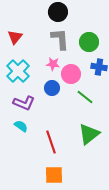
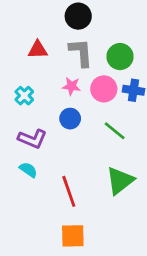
red triangle: (15, 37) -> (38, 50), moved, turned 49
cyan cross: (18, 71) -> (24, 96), size x0.6
pink circle: (71, 74) -> (104, 89), moved

